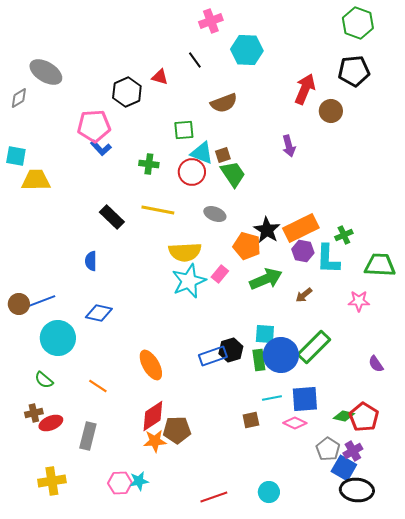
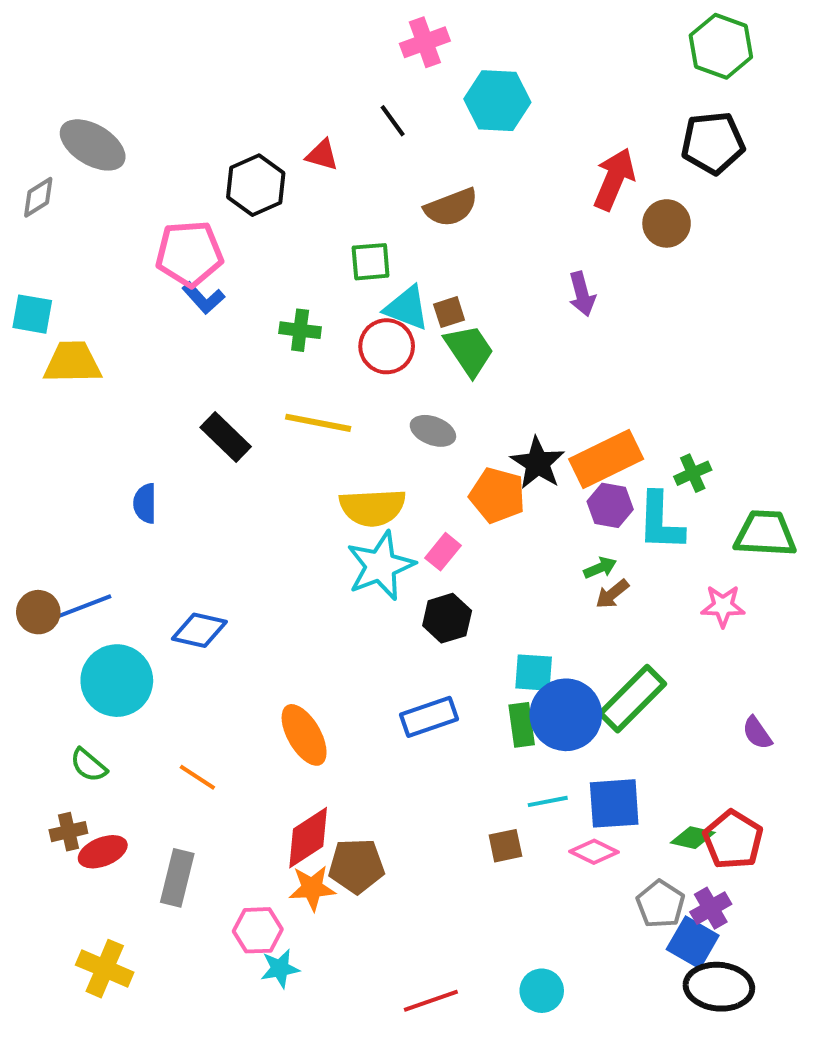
blue semicircle: (91, 261) -> (145, 503), moved
green arrow: (266, 279) -> (600, 568), moved, size x0.5
black hexagon: (231, 350) -> (447, 618), moved
yellow cross: (52, 481) -> (105, 969), turned 32
pink hexagon: (120, 483) -> (258, 930), moved

